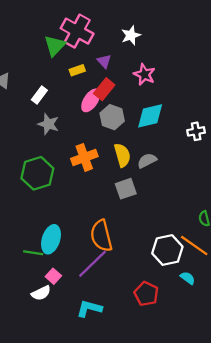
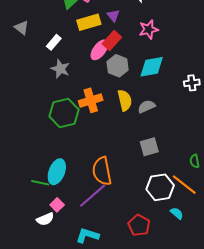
yellow rectangle: (77, 70) -> (89, 22), size x1.6
pink star: (144, 74) -> (149, 29), turned 30
green hexagon: (37, 173) -> (64, 113), moved
gray square: (126, 189) -> (149, 147), moved

